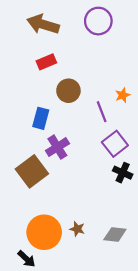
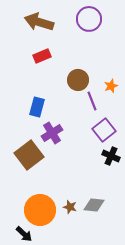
brown circle: (68, 91) -> (78, 80), moved
gray diamond: (115, 234) -> (94, 205), moved

